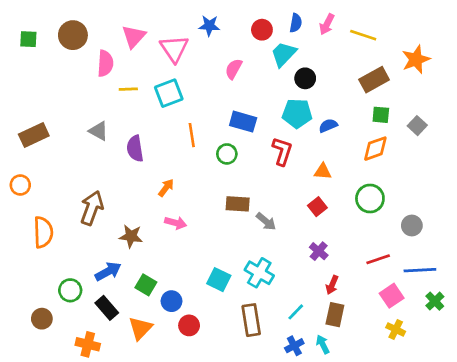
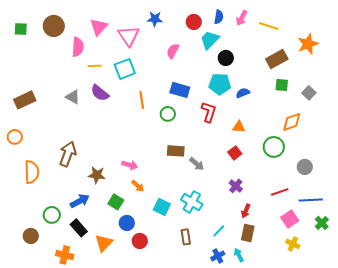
purple semicircle: (135, 149) -> (100, 93), moved, turned -42
orange diamond: (375, 149) -> (292, 122), moved
orange arrow: (166, 188) -> (138, 186), moved, turned 96
green square: (146, 285) -> (116, 202), moved
brown rectangle: (251, 320) -> (186, 237), size x0.7

